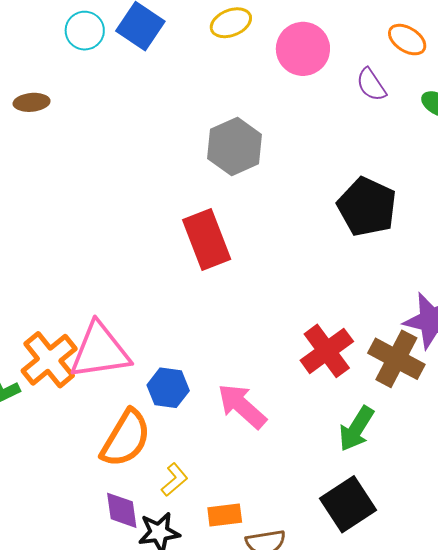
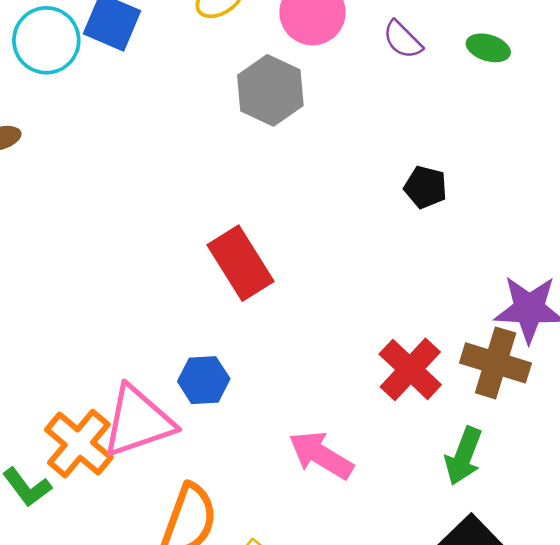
cyan circle: (85, 31) -> (46, 40), size x1.4
gray hexagon: (235, 146) -> (270, 90), moved
black pentagon: (367, 207) -> (425, 187), size x0.6
blue hexagon: (168, 388) -> (204, 380), moved

